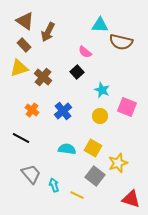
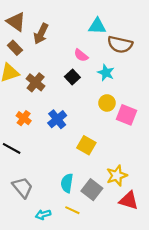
cyan star: (102, 90) -> (106, 73), moved
yellow circle: (100, 116) -> (107, 103), moved
yellow square: (93, 148) -> (86, 145), moved
cyan semicircle: (67, 149) -> (67, 183), moved, turned -90
cyan arrow: (54, 185) -> (43, 215), moved, turned -88
red triangle: (131, 199) -> (129, 200), moved

